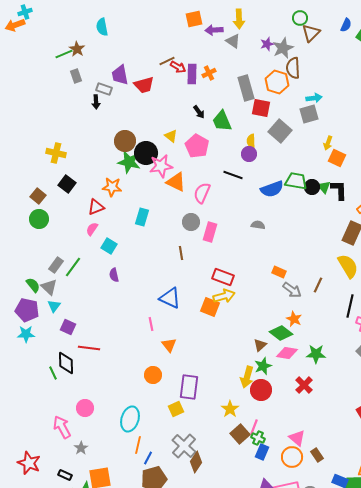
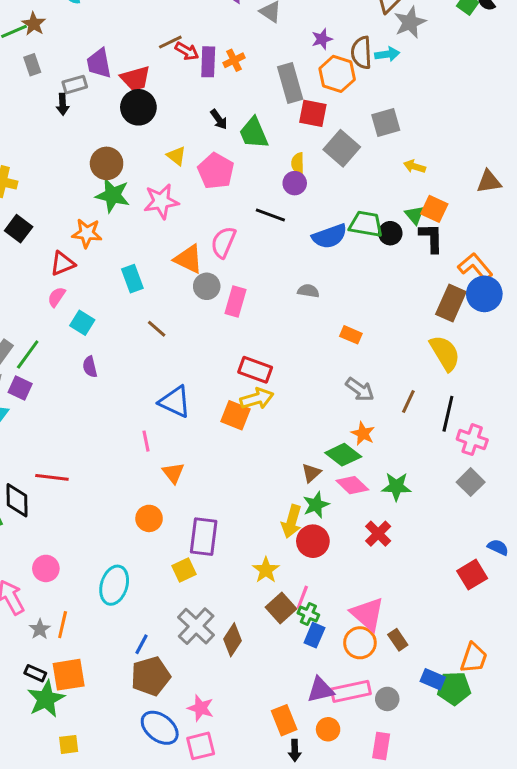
purple star: (267, 44) -> (322, 39), moved
gray star: (283, 48) -> (410, 22), moved
gray rectangle: (104, 89) -> (75, 85), turned -35
cyan arrow: (314, 98) -> (387, 54), moved
yellow arrow: (328, 143) -> (415, 166), turned 88
black circle: (146, 153) -> (138, 107), moved
orange square: (337, 158) -> (434, 209), moved
orange triangle: (176, 182) -> (188, 259), moved
green triangle: (324, 187) -> (415, 215), moved
cyan rectangle: (142, 217) -> (132, 279), turned -36
brown line: (181, 253) -> (157, 329), moved, turned -40
orange rectangle: (279, 272) -> (351, 335), moved
brown line: (318, 285) -> (408, 402), moved
purple square: (68, 327) -> (20, 388), moved
pink diamond: (287, 353) -> (352, 485), turned 35
pink triangle: (297, 438) -> (368, 614), size x1.4
orange line: (138, 445) -> (63, 625), moved
brown diamond: (196, 462) -> (232, 640), moved
black rectangle: (65, 475) -> (35, 673), moved

